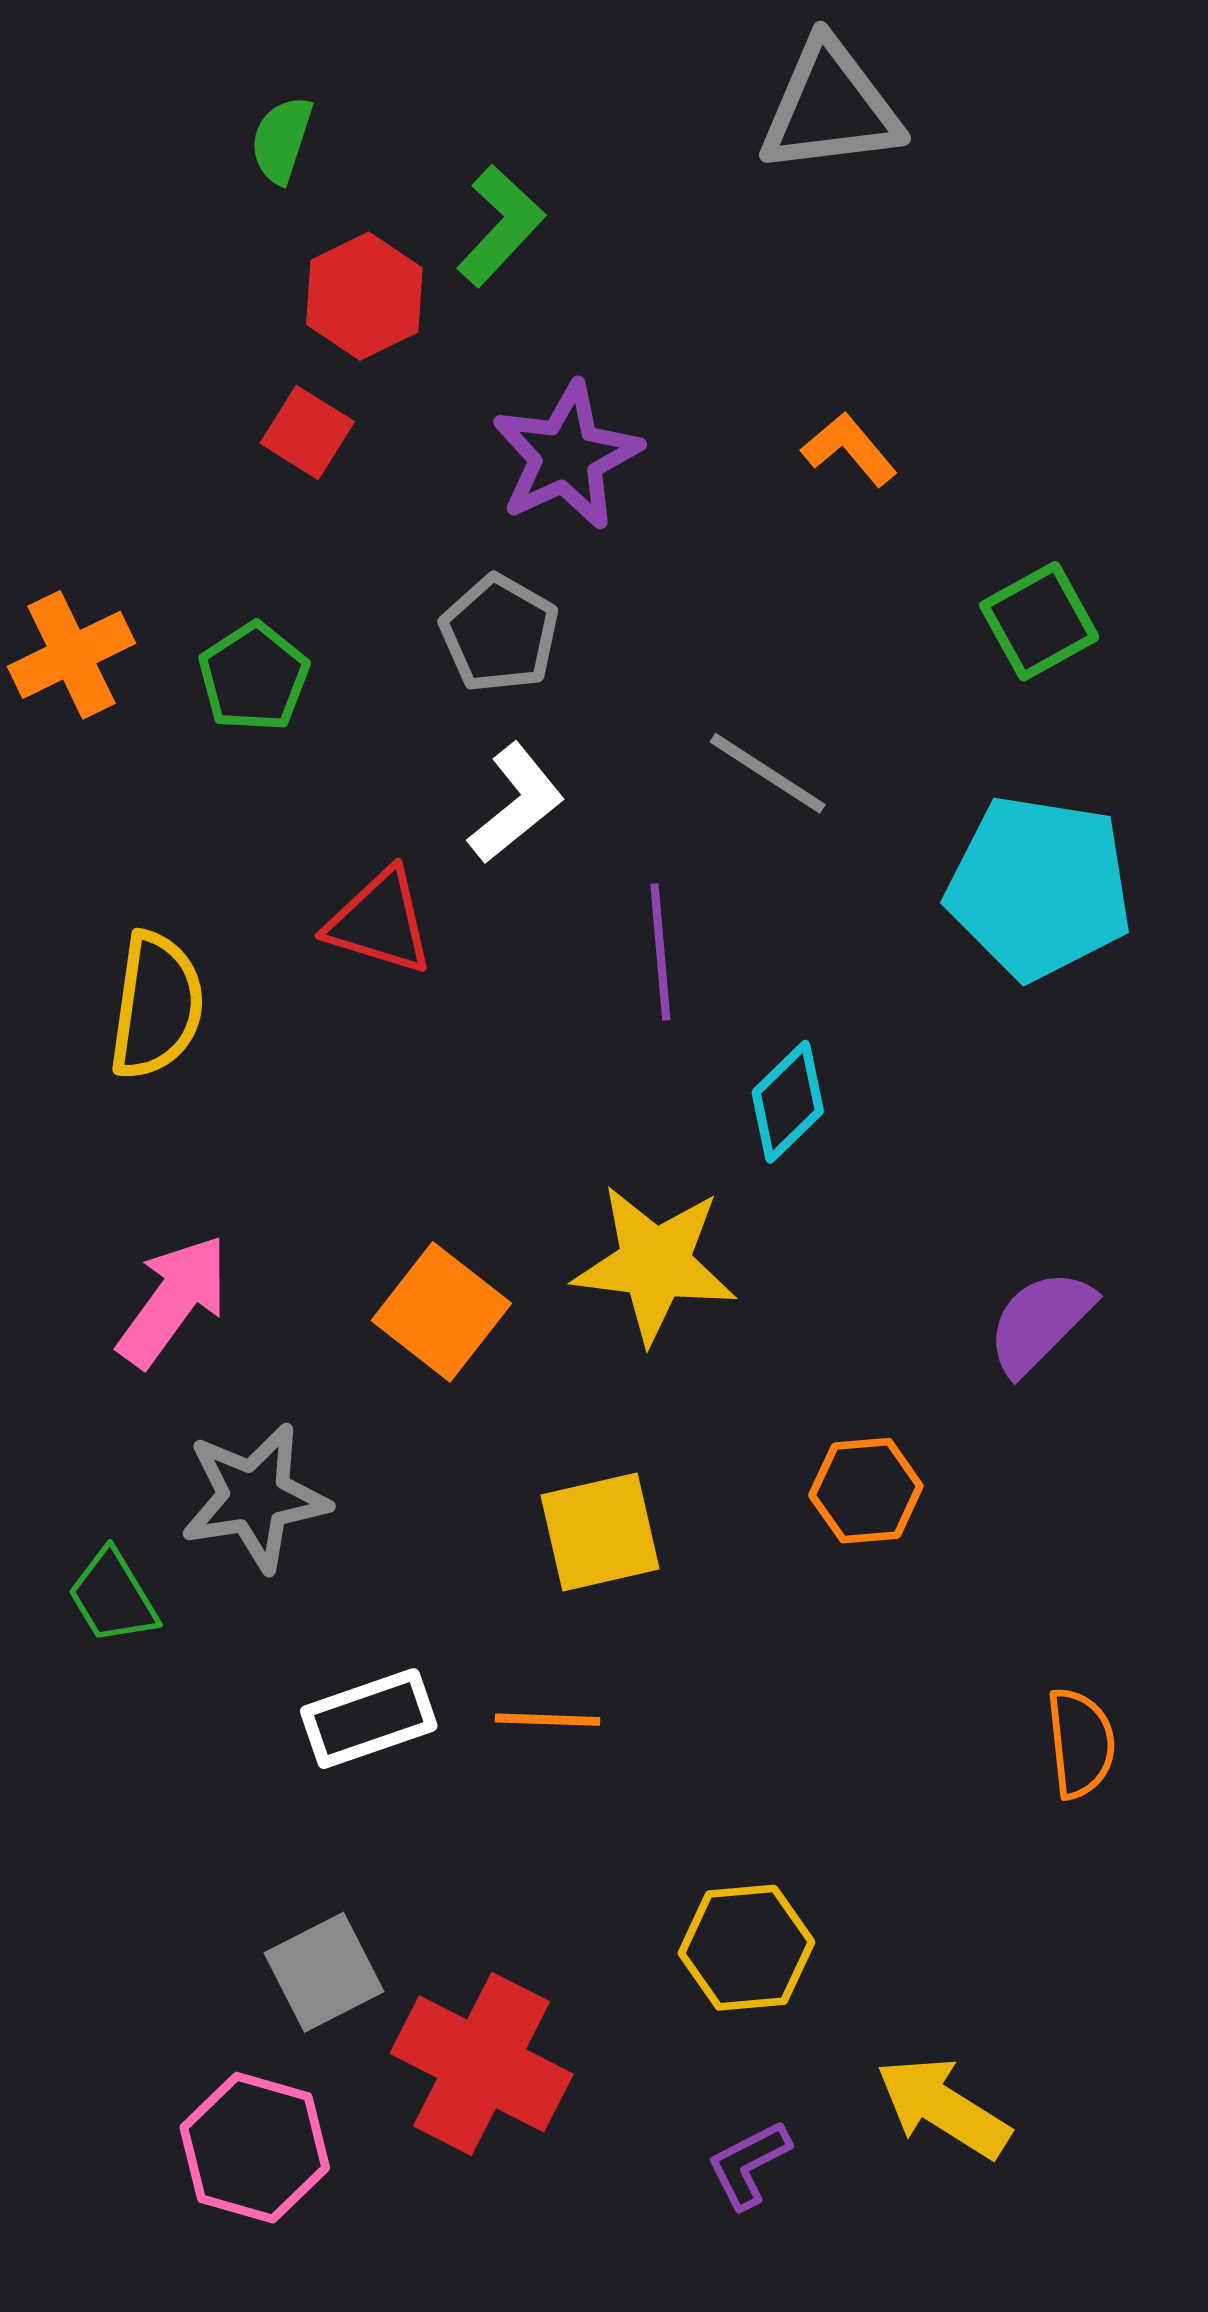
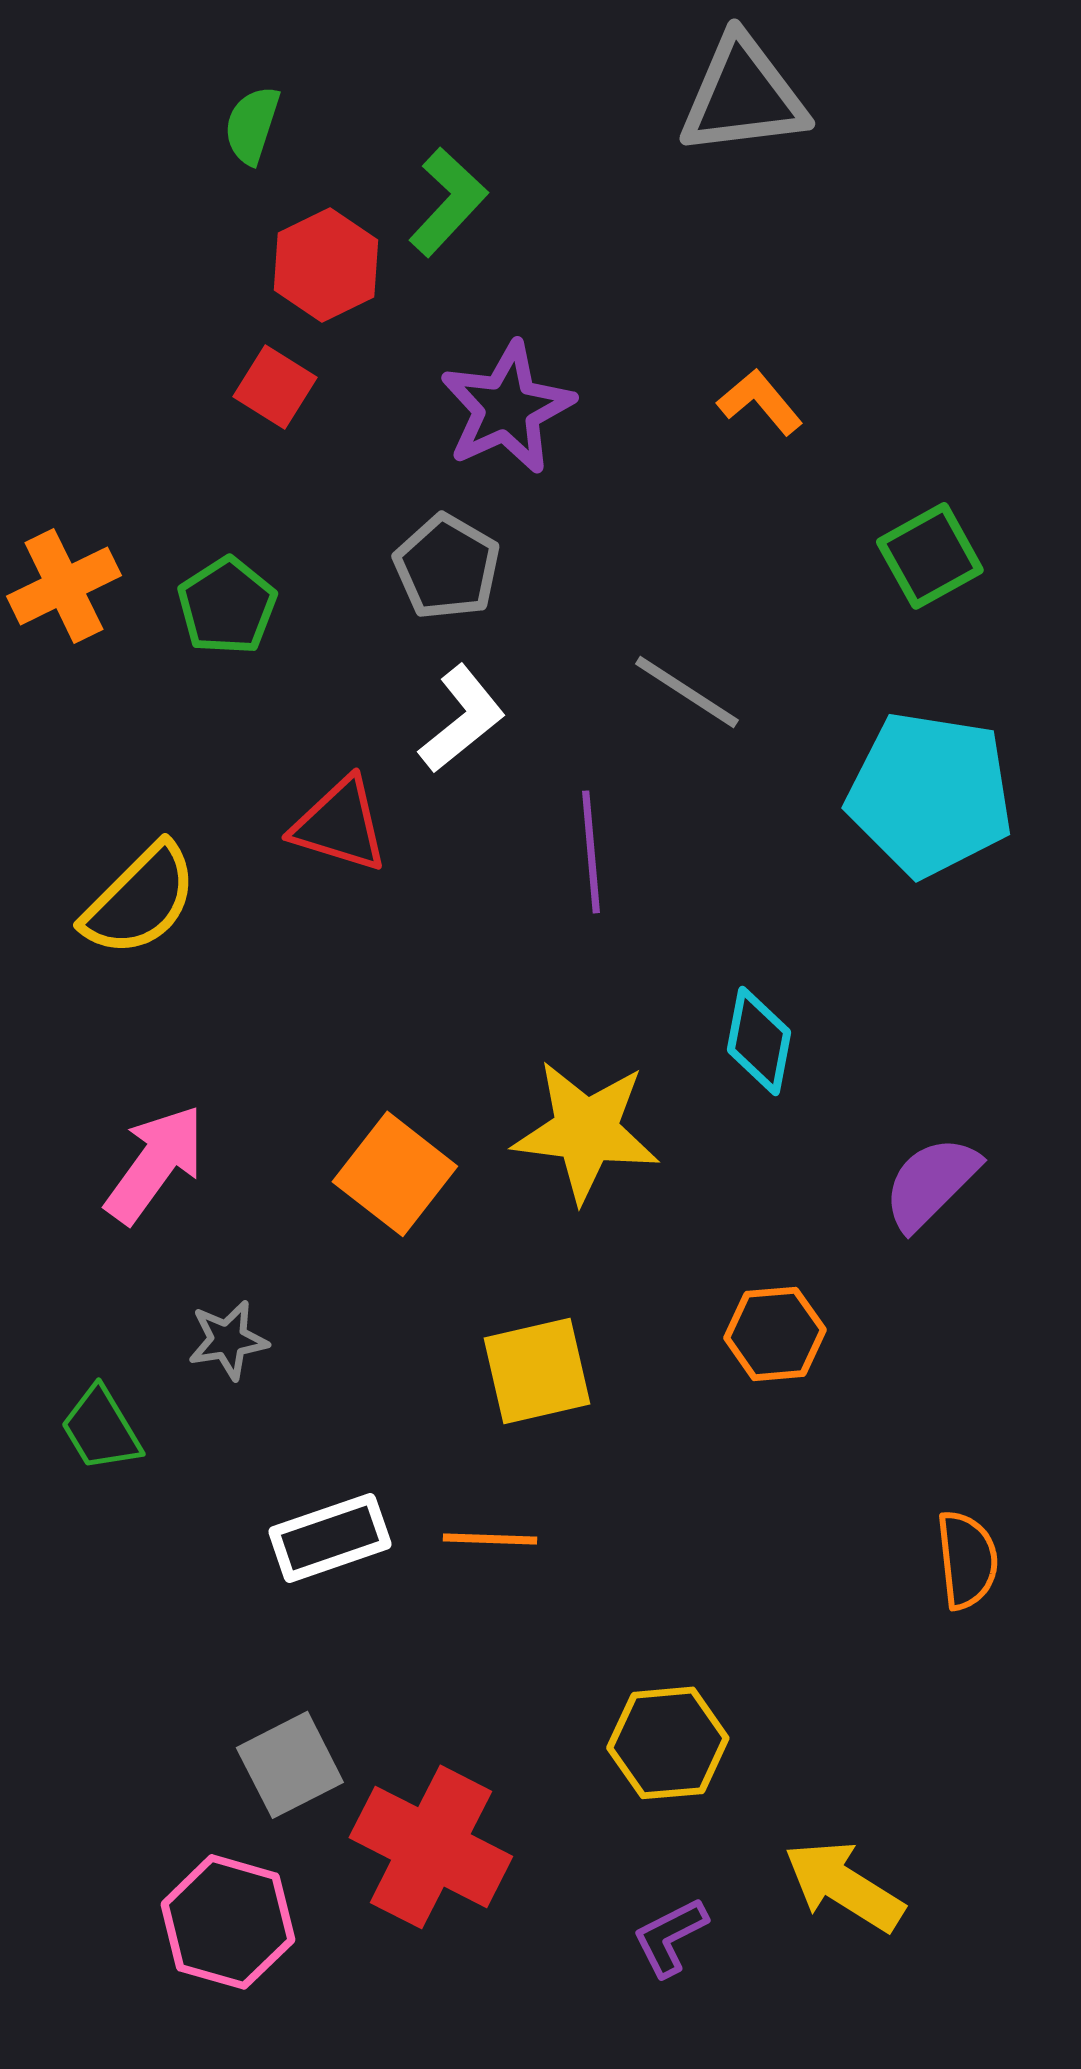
yellow semicircle: (156, 1006) -> (140, 900), turned 37
cyan diamond: (788, 1102) -> (759, 1041), moved, turned -35
gray star: (255, 1497) -> (228, 1340), size x0.6

